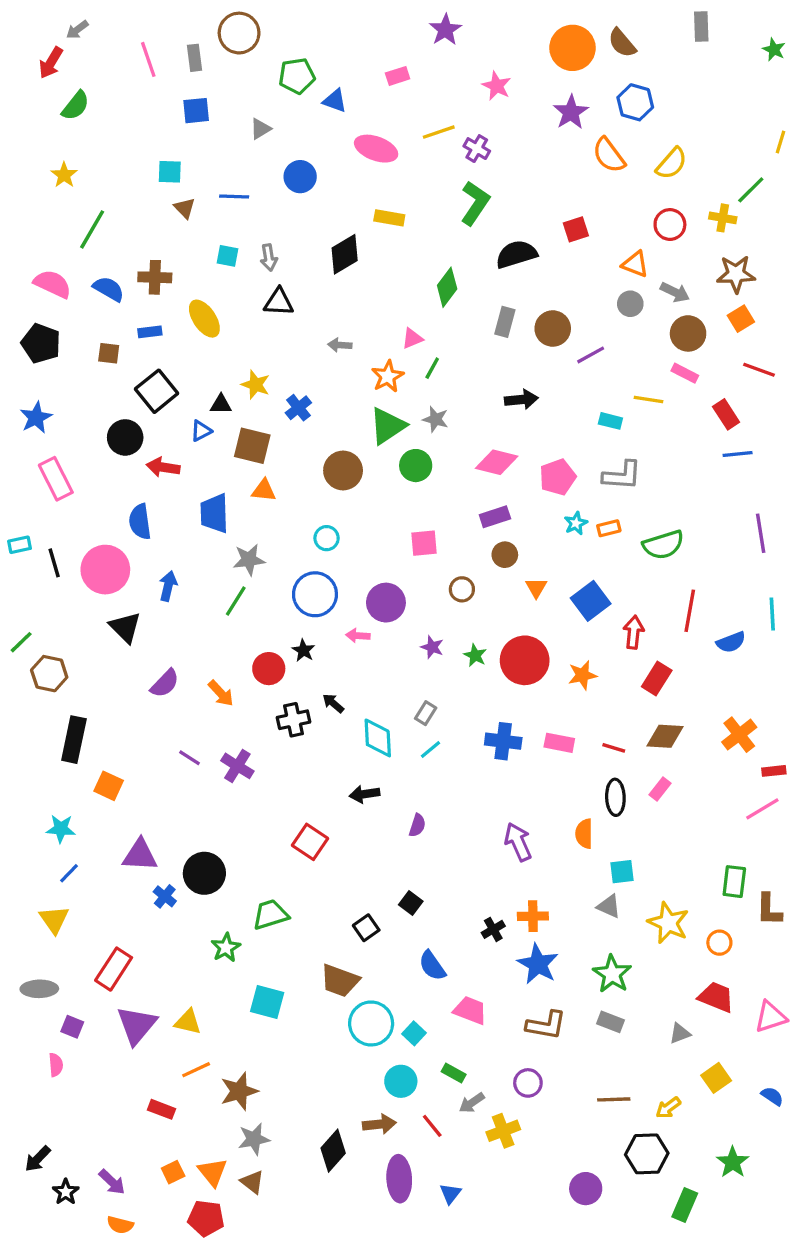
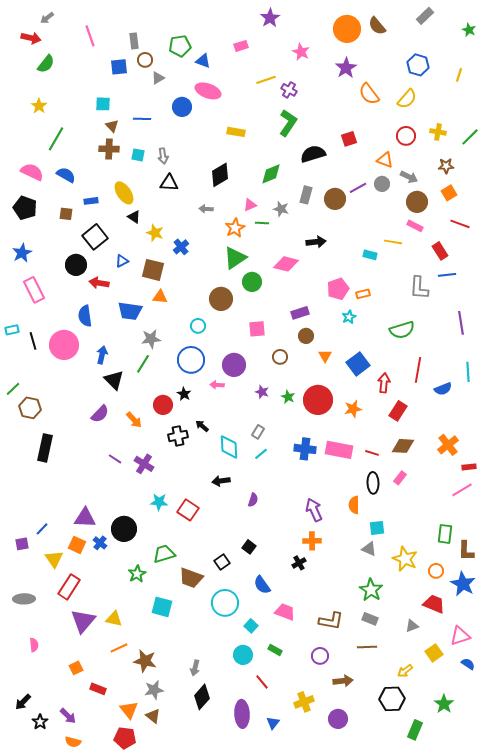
gray rectangle: (701, 26) -> (425, 16), turned 48
brown circle: (239, 33) -> (145, 60), moved, size x0.6
gray rectangle: (194, 58) -> (134, 41), moved
red arrow: (51, 63) -> (31, 38), turned -108
blue hexagon: (635, 102) -> (418, 65), moved
yellow line: (781, 142) -> (459, 75), moved
pink ellipse: (376, 149) -> (208, 91), moved
green line: (751, 190) -> (470, 137), moved
black diamond: (345, 254) -> (220, 175), moved
brown star: (736, 274) -> (446, 166), size x0.7
brown cross: (155, 277) -> (109, 149), moved
green diamond: (447, 287) -> (271, 174), turned 30
purple line: (591, 355) -> (358, 188), moved
green line: (432, 368) -> (262, 223), turned 64
black triangle: (221, 404) -> (134, 217), moved, turned 32
gray star: (435, 419) -> (281, 209), moved
pink diamond: (497, 462) -> (286, 264), moved
brown circle: (343, 470) -> (221, 299), moved
gray L-shape: (622, 475) -> (419, 288), moved, turned 90
blue trapezoid: (214, 513) -> (130, 311), turned -80
orange rectangle: (609, 528) -> (363, 294), moved
black triangle: (125, 627) -> (114, 380), moved
pink rectangle: (559, 743) -> (339, 450), size x1.5
orange square: (109, 786) -> (77, 545), moved
cyan star: (61, 829) -> (159, 502), moved
orange cross: (533, 916) -> (312, 541), moved
yellow triangle: (54, 919) -> (54, 559), moved
blue star: (538, 964) -> (463, 584), moved
brown trapezoid: (340, 981) -> (191, 578), moved
pink triangle: (771, 1017) -> (460, 636), moved
cyan circle: (371, 1023) -> (225, 603), moved
purple square: (72, 1027) -> (22, 544), moved, turned -32
brown star: (239, 1091) -> (145, 661), turned 30
brown line: (614, 1099) -> (367, 647), moved
gray arrow: (472, 1103) -> (195, 668), moved, turned -42
red rectangle: (161, 1109) -> (98, 689), moved
brown arrow: (379, 1124) -> (343, 681), moved
yellow cross: (503, 1131) -> (304, 702), moved
orange square: (173, 1172) -> (76, 668), moved
purple circle: (586, 1189) -> (338, 719), moved

